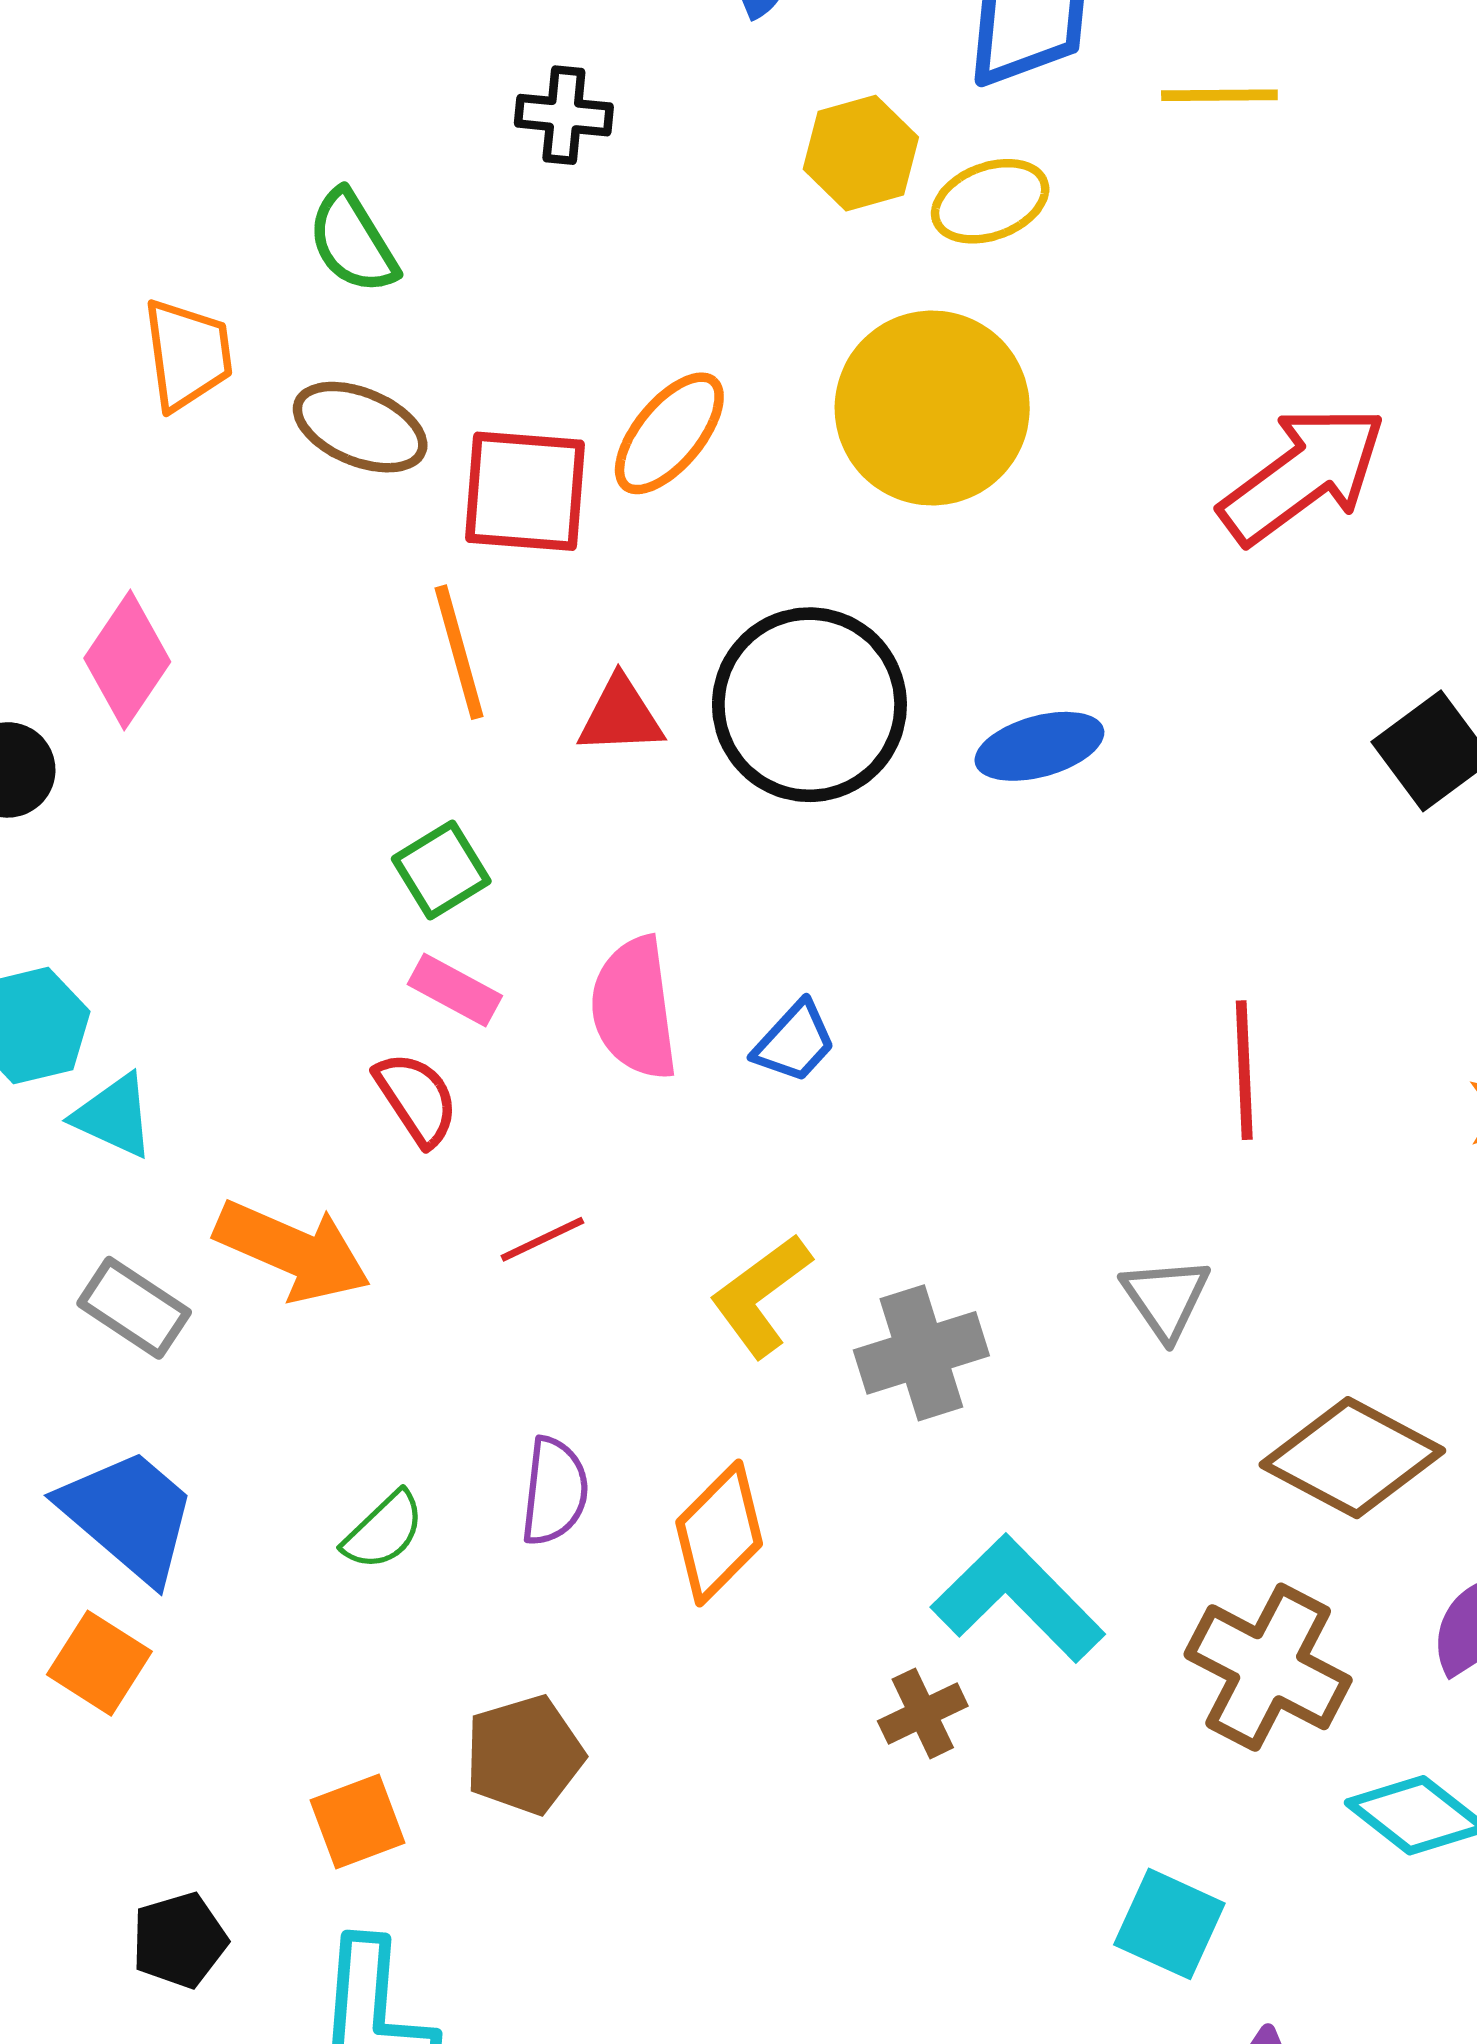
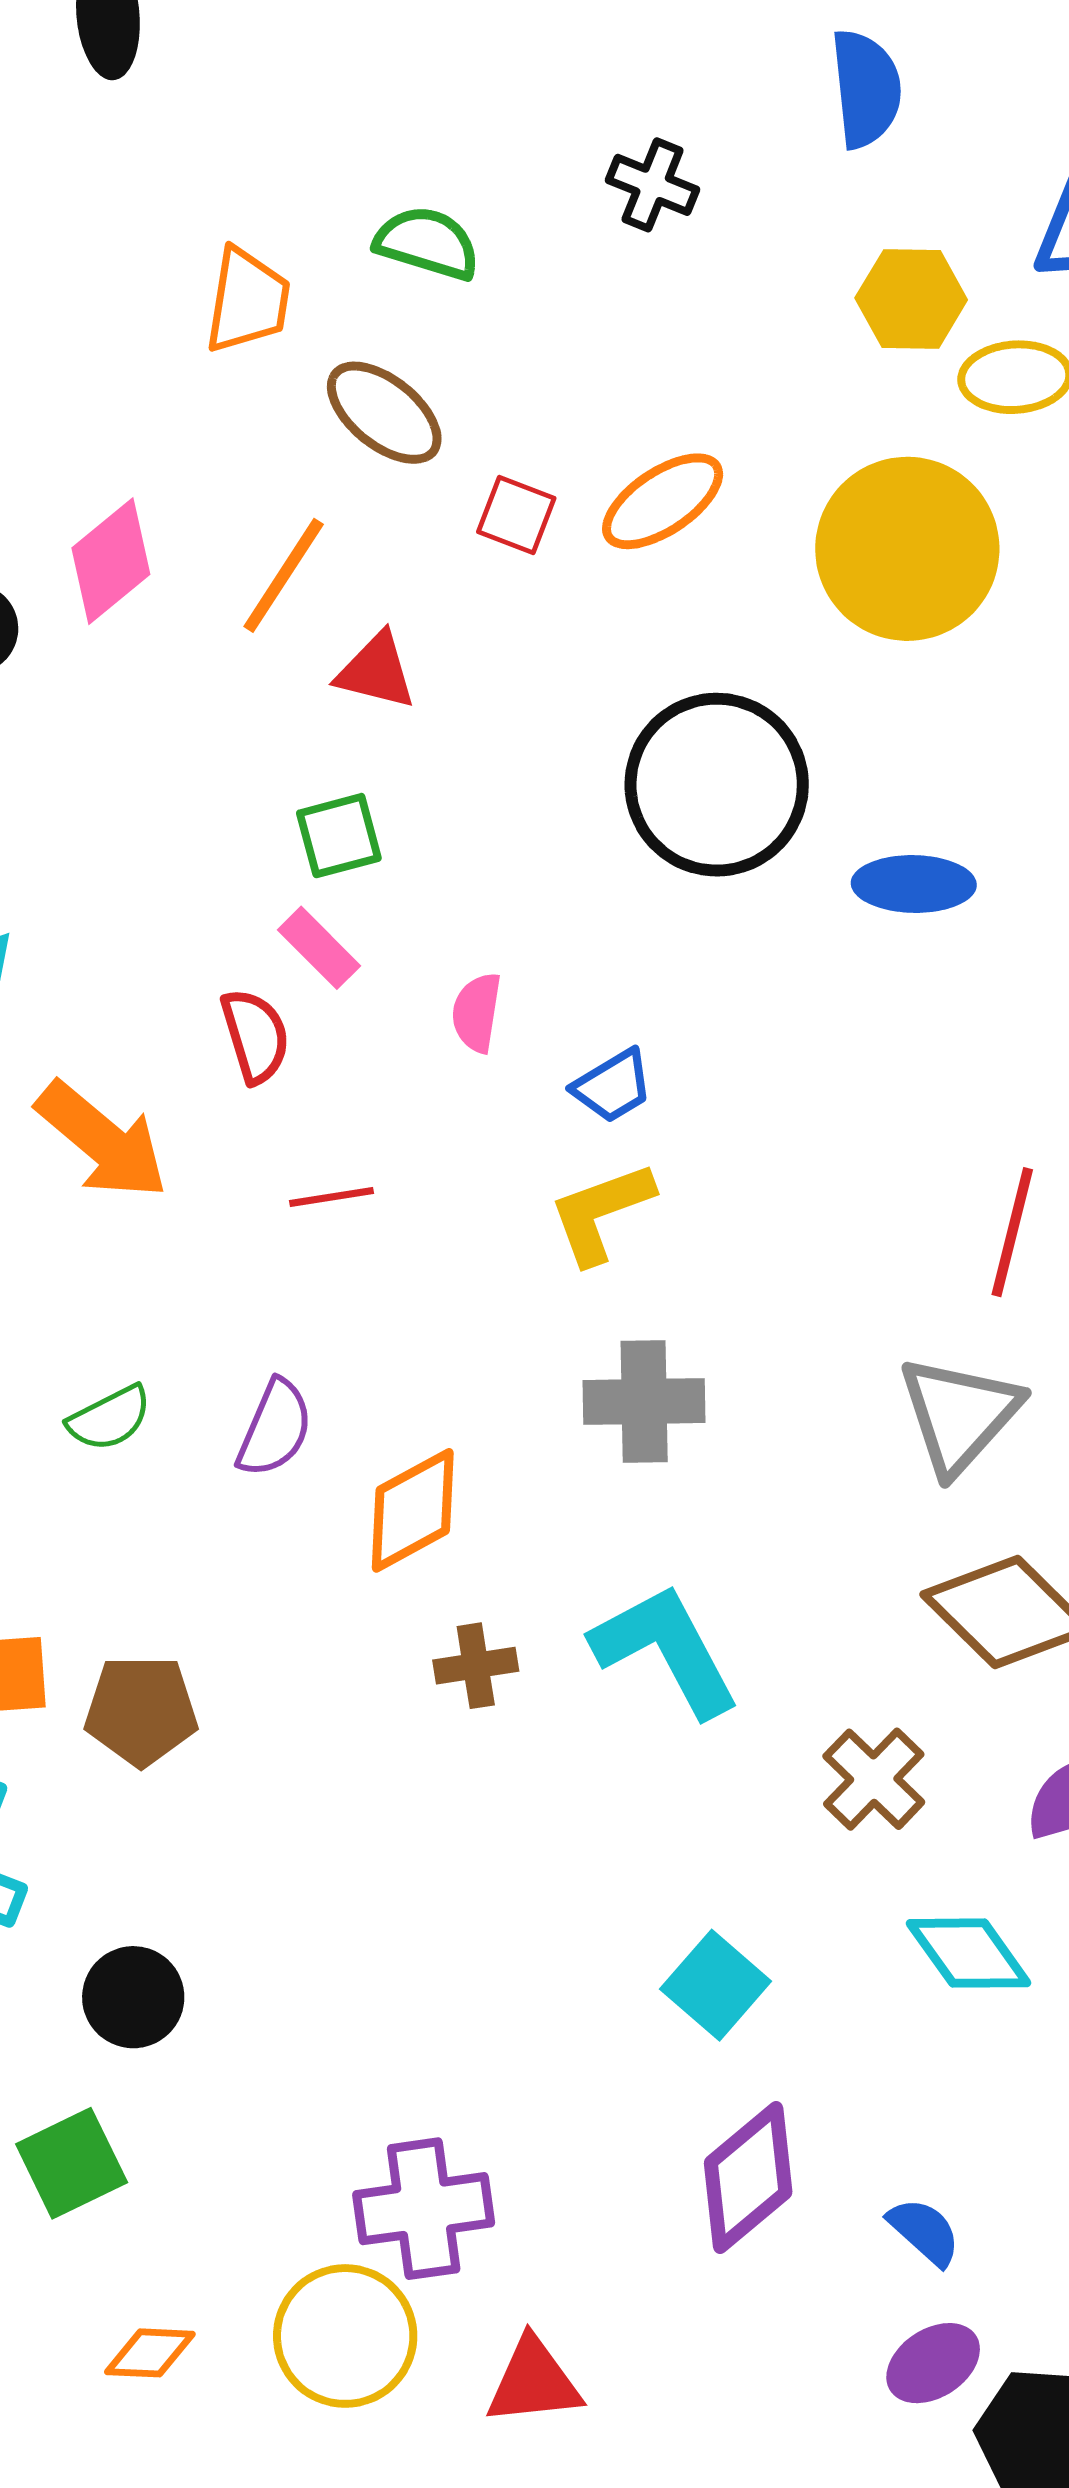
green semicircle: (353, 242) -> (427, 243), turned 122
red square: (525, 491) -> (516, 515), size x0.6
orange line: (459, 652) -> (284, 575), moved, turned 32
red triangle: (621, 716) -> (376, 671), moved
pink semicircle: (634, 1008) -> (477, 1012), size x0.6
yellow L-shape: (761, 1295) -> (601, 1213), moved
gray triangle: (1166, 1298) -> (959, 1415), moved, size x1.5
brown cross: (1268, 1667) -> (874, 1779), size x0.7
brown cross: (923, 1713) -> (476, 1666), moved
brown pentagon: (524, 1755) -> (141, 1711), moved

